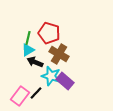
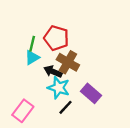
black arrow: (35, 62) -> (53, 72), moved
purple rectangle: (65, 81) -> (91, 93), moved
black line: (36, 93) -> (66, 107), moved

